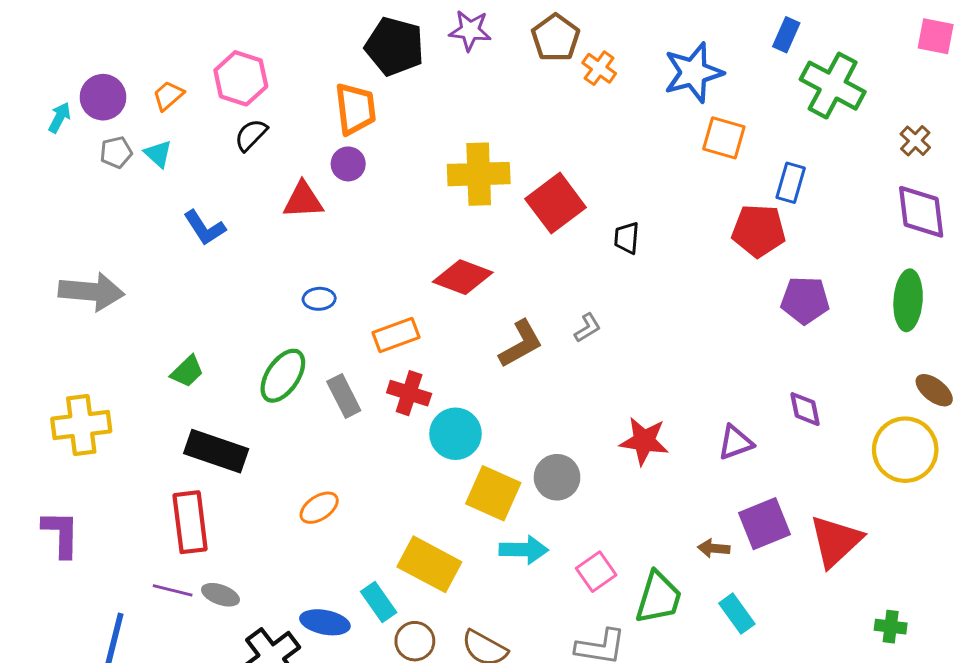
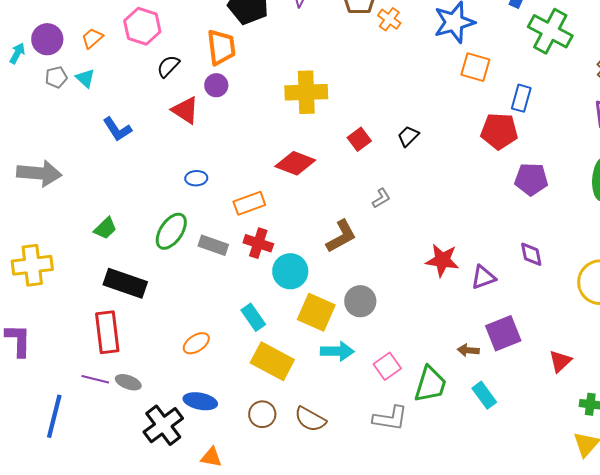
black semicircle: (251, 135) -> (168, 66), moved
red triangle: (303, 200) -> (185, 110), turned 36
red square: (556, 203) -> (359, 139), moved, size x0.6
black trapezoid: (627, 238) -> (408, 136), turned 40
brown L-shape: (521, 344) -> (341, 236), moved
gray rectangle: (344, 396) -> (213, 245), turned -44
red star: (644, 441) -> (442, 260), moved
orange ellipse: (319, 508) -> (196, 343), moved
red triangle: (836, 541) -> (560, 361), moved, size x0.6
cyan rectangle: (379, 602) -> (253, 317), moved

